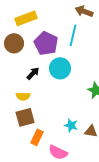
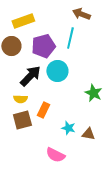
purple pentagon: (46, 43) -> (43, 46), turned 30
black arrow: (33, 73) -> (30, 76), size x1.6
orange rectangle: (37, 137) -> (43, 110), moved

